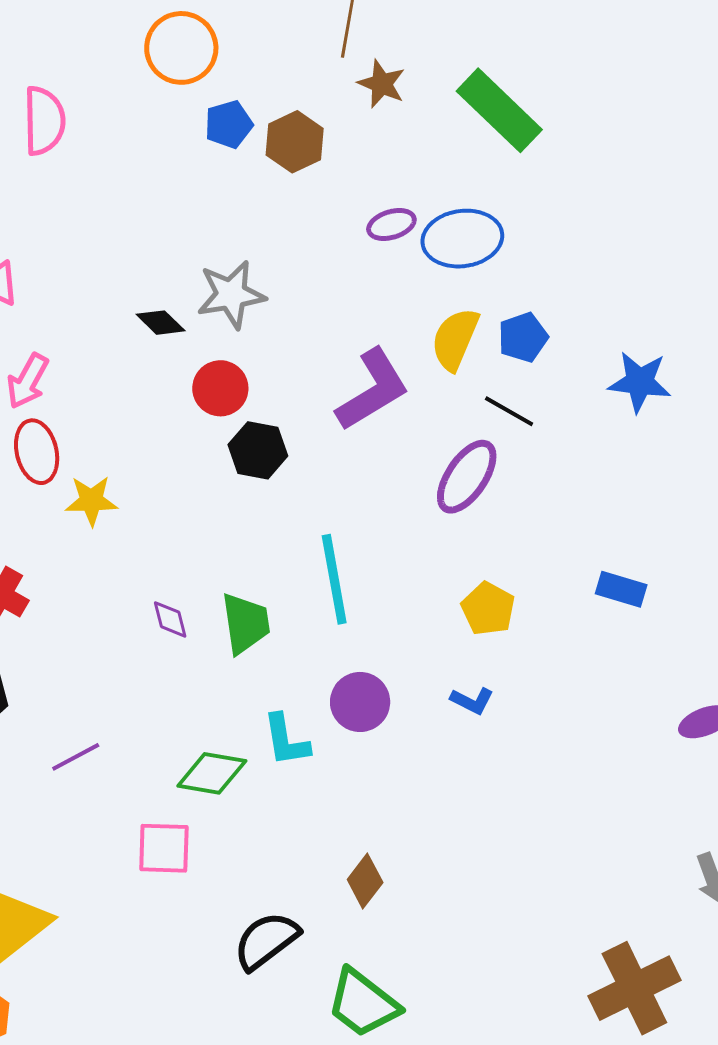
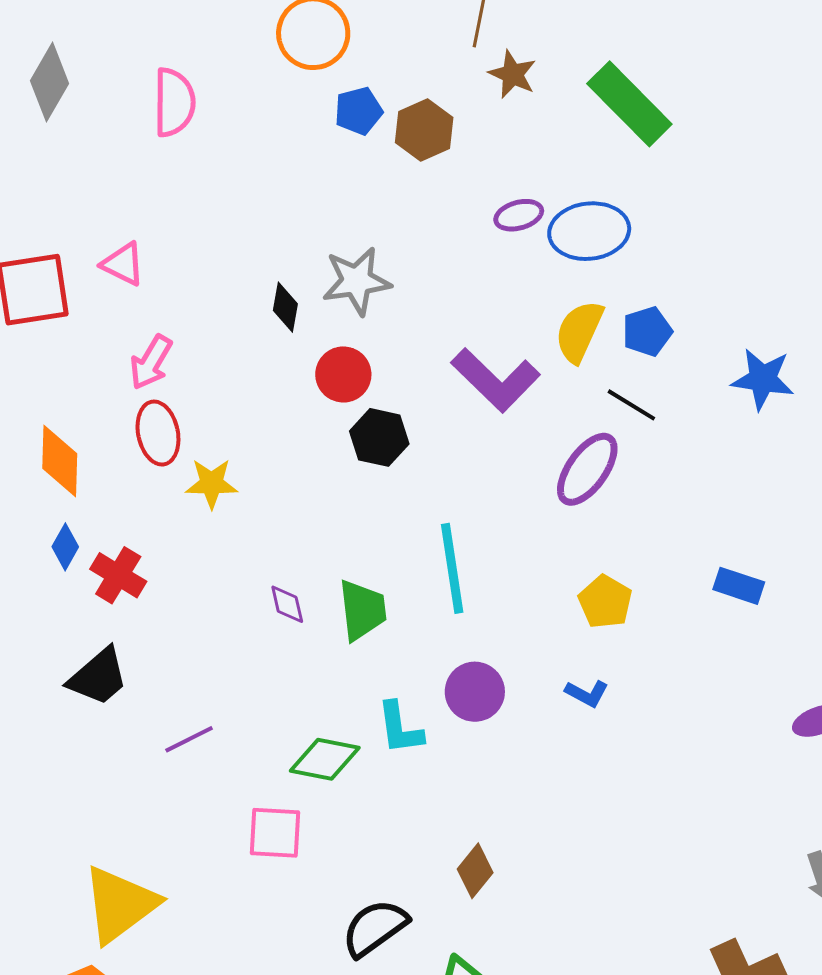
black diamond: (161, 323) -> (285, 307), turned 54
purple L-shape: (373, 390) -> (496, 380), turned 74

